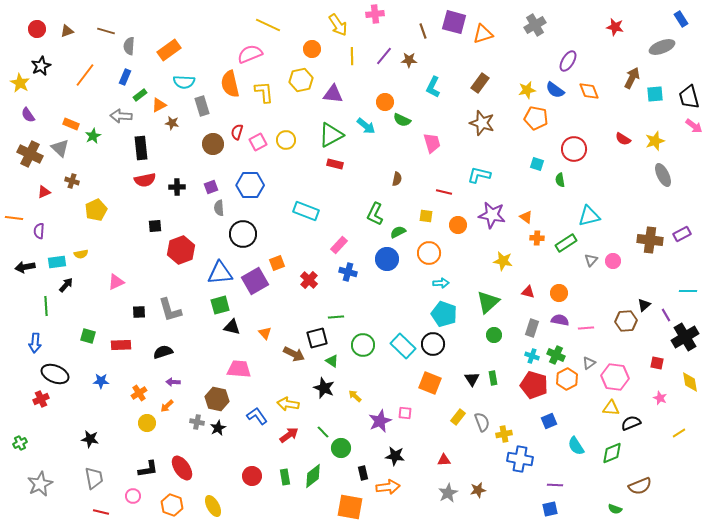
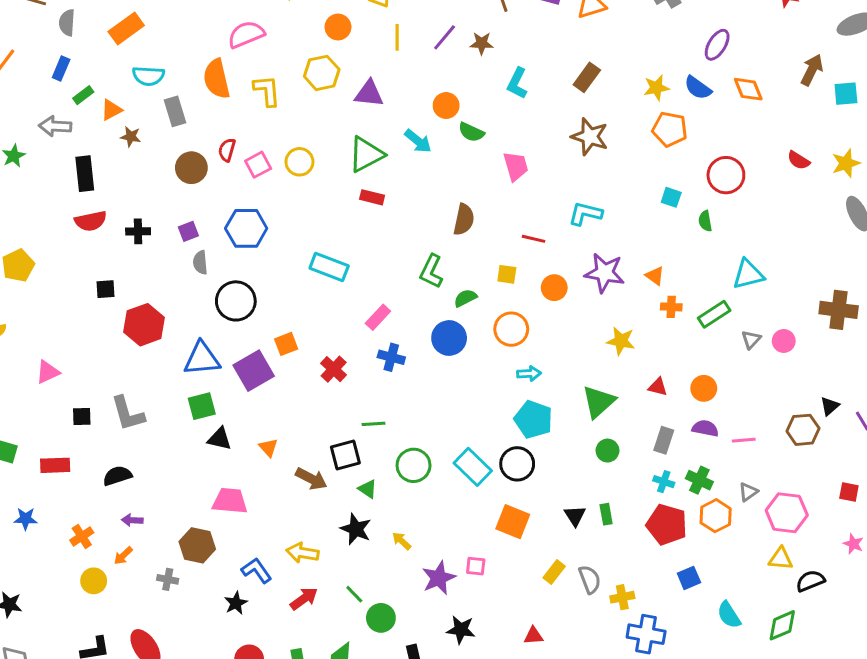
brown semicircle: (397, 179) -> (464, 220), size x1.5
black star: (218, 428) -> (236, 603), moved

